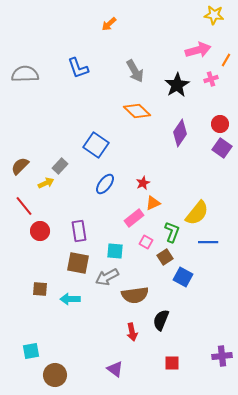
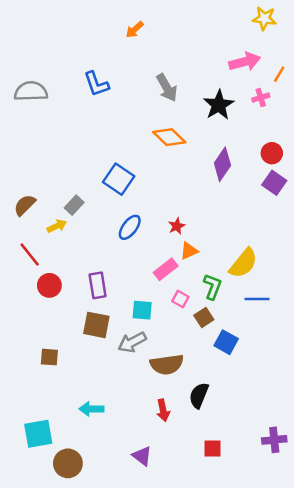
cyan arrow: (70, 299) -> (91, 409), moved
cyan square: (31, 351) -> (38, 434), size x1.4

